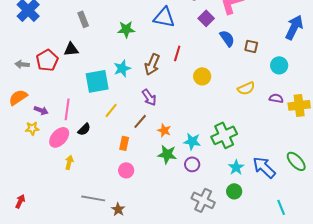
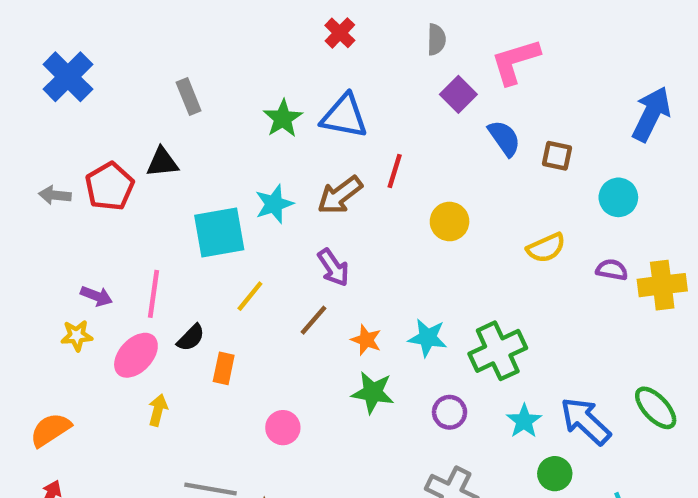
blue triangle: (164, 17) -> (344, 116), moved
green star: (126, 29) -> (283, 118), turned -30
brown arrow: (152, 64) -> (340, 195), turned 30
orange semicircle: (18, 97) -> (50, 430), moved
cyan star: (192, 141) -> (428, 338), moved
orange rectangle: (124, 143) -> (224, 368), moved
purple circle: (192, 164) -> (450, 412), moved
green circle: (234, 191) -> (555, 474), moved

